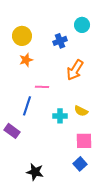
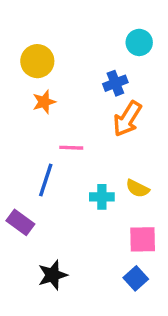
blue cross: (60, 41) -> (115, 83), moved
black star: (35, 172) -> (53, 275), moved, turned -30

